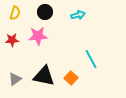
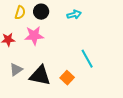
yellow semicircle: (15, 13) -> (20, 13), moved
gray triangle: (15, 79) -> (16, 70), moved

